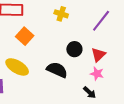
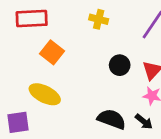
black semicircle: (57, 70) -> (112, 119), moved

